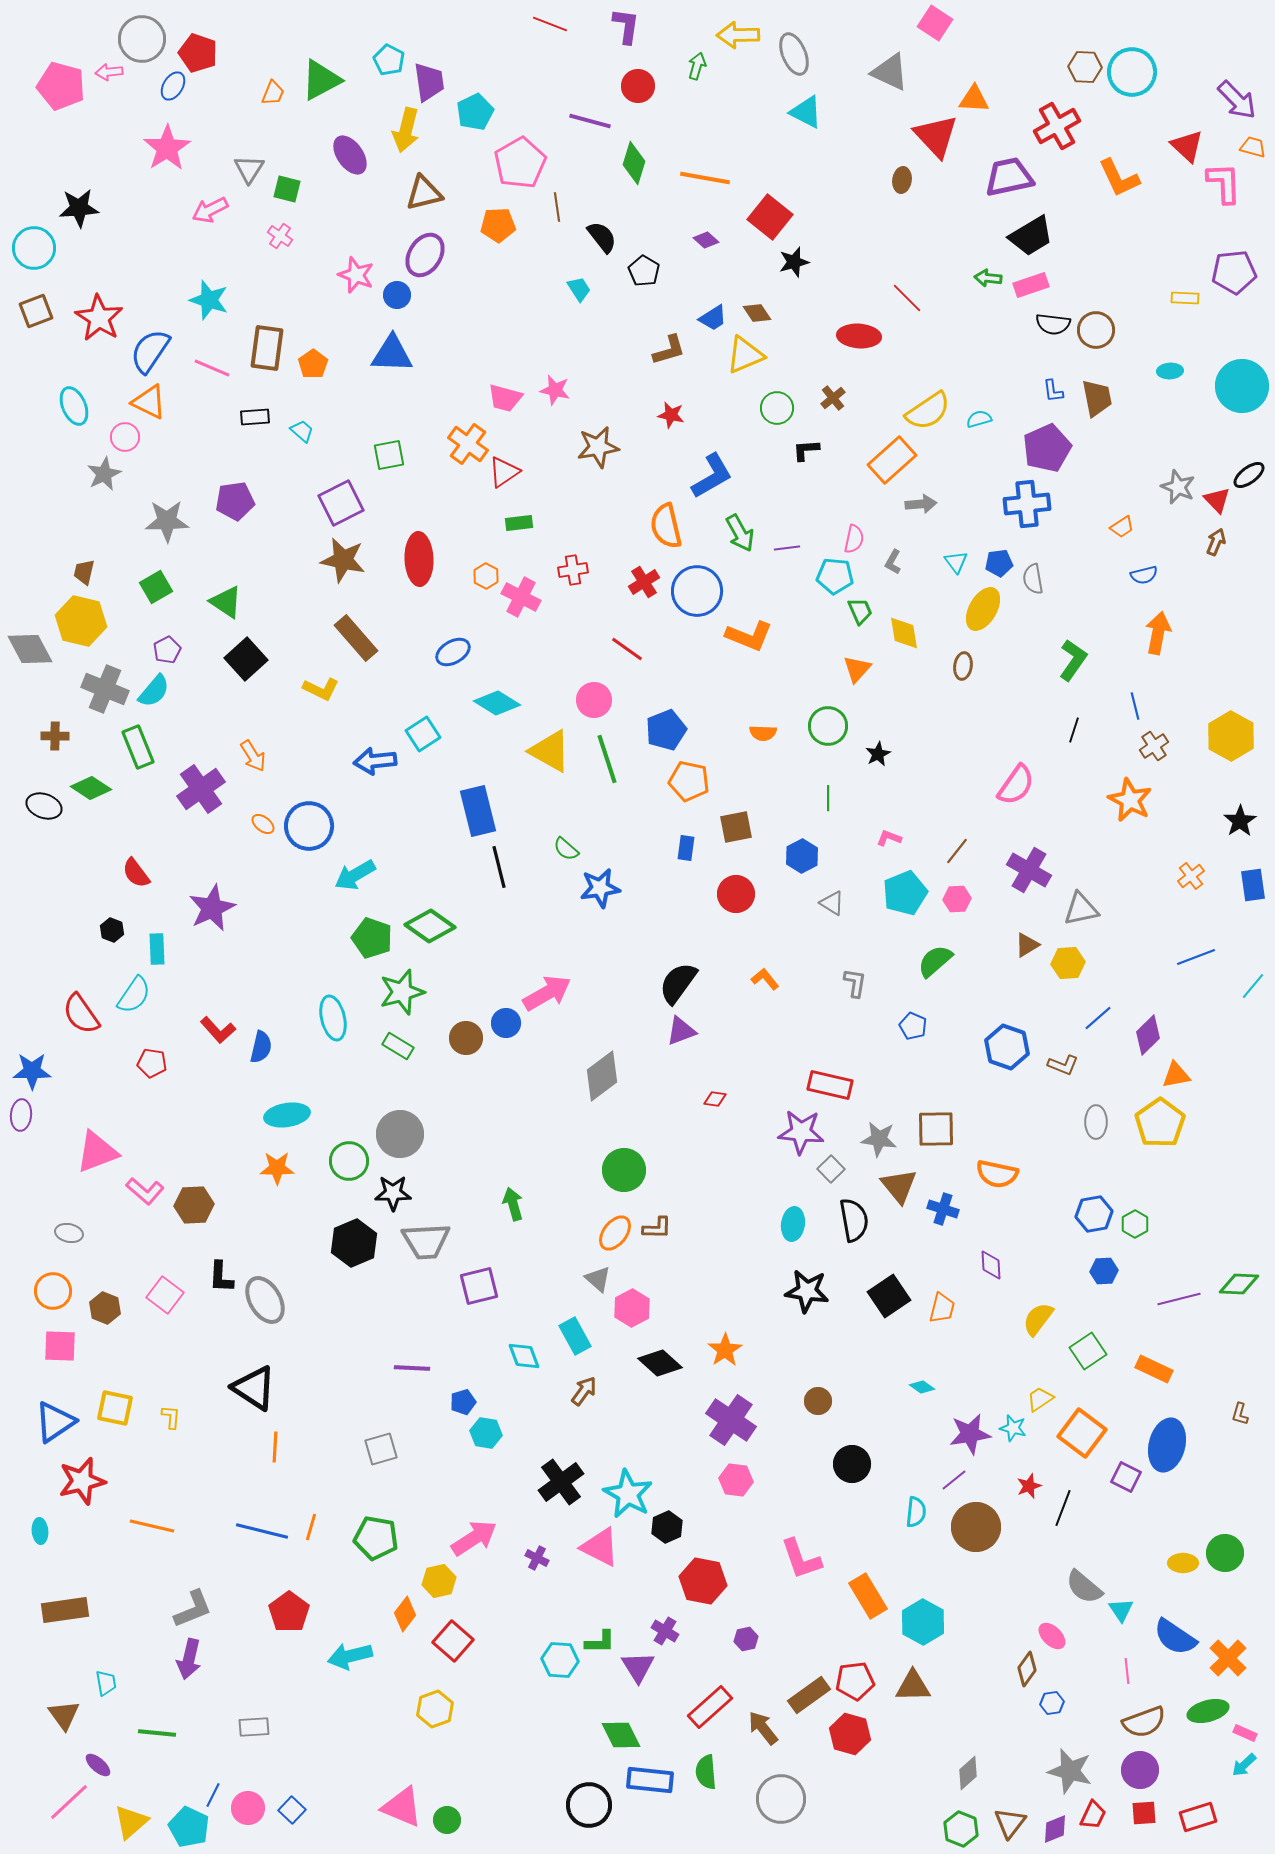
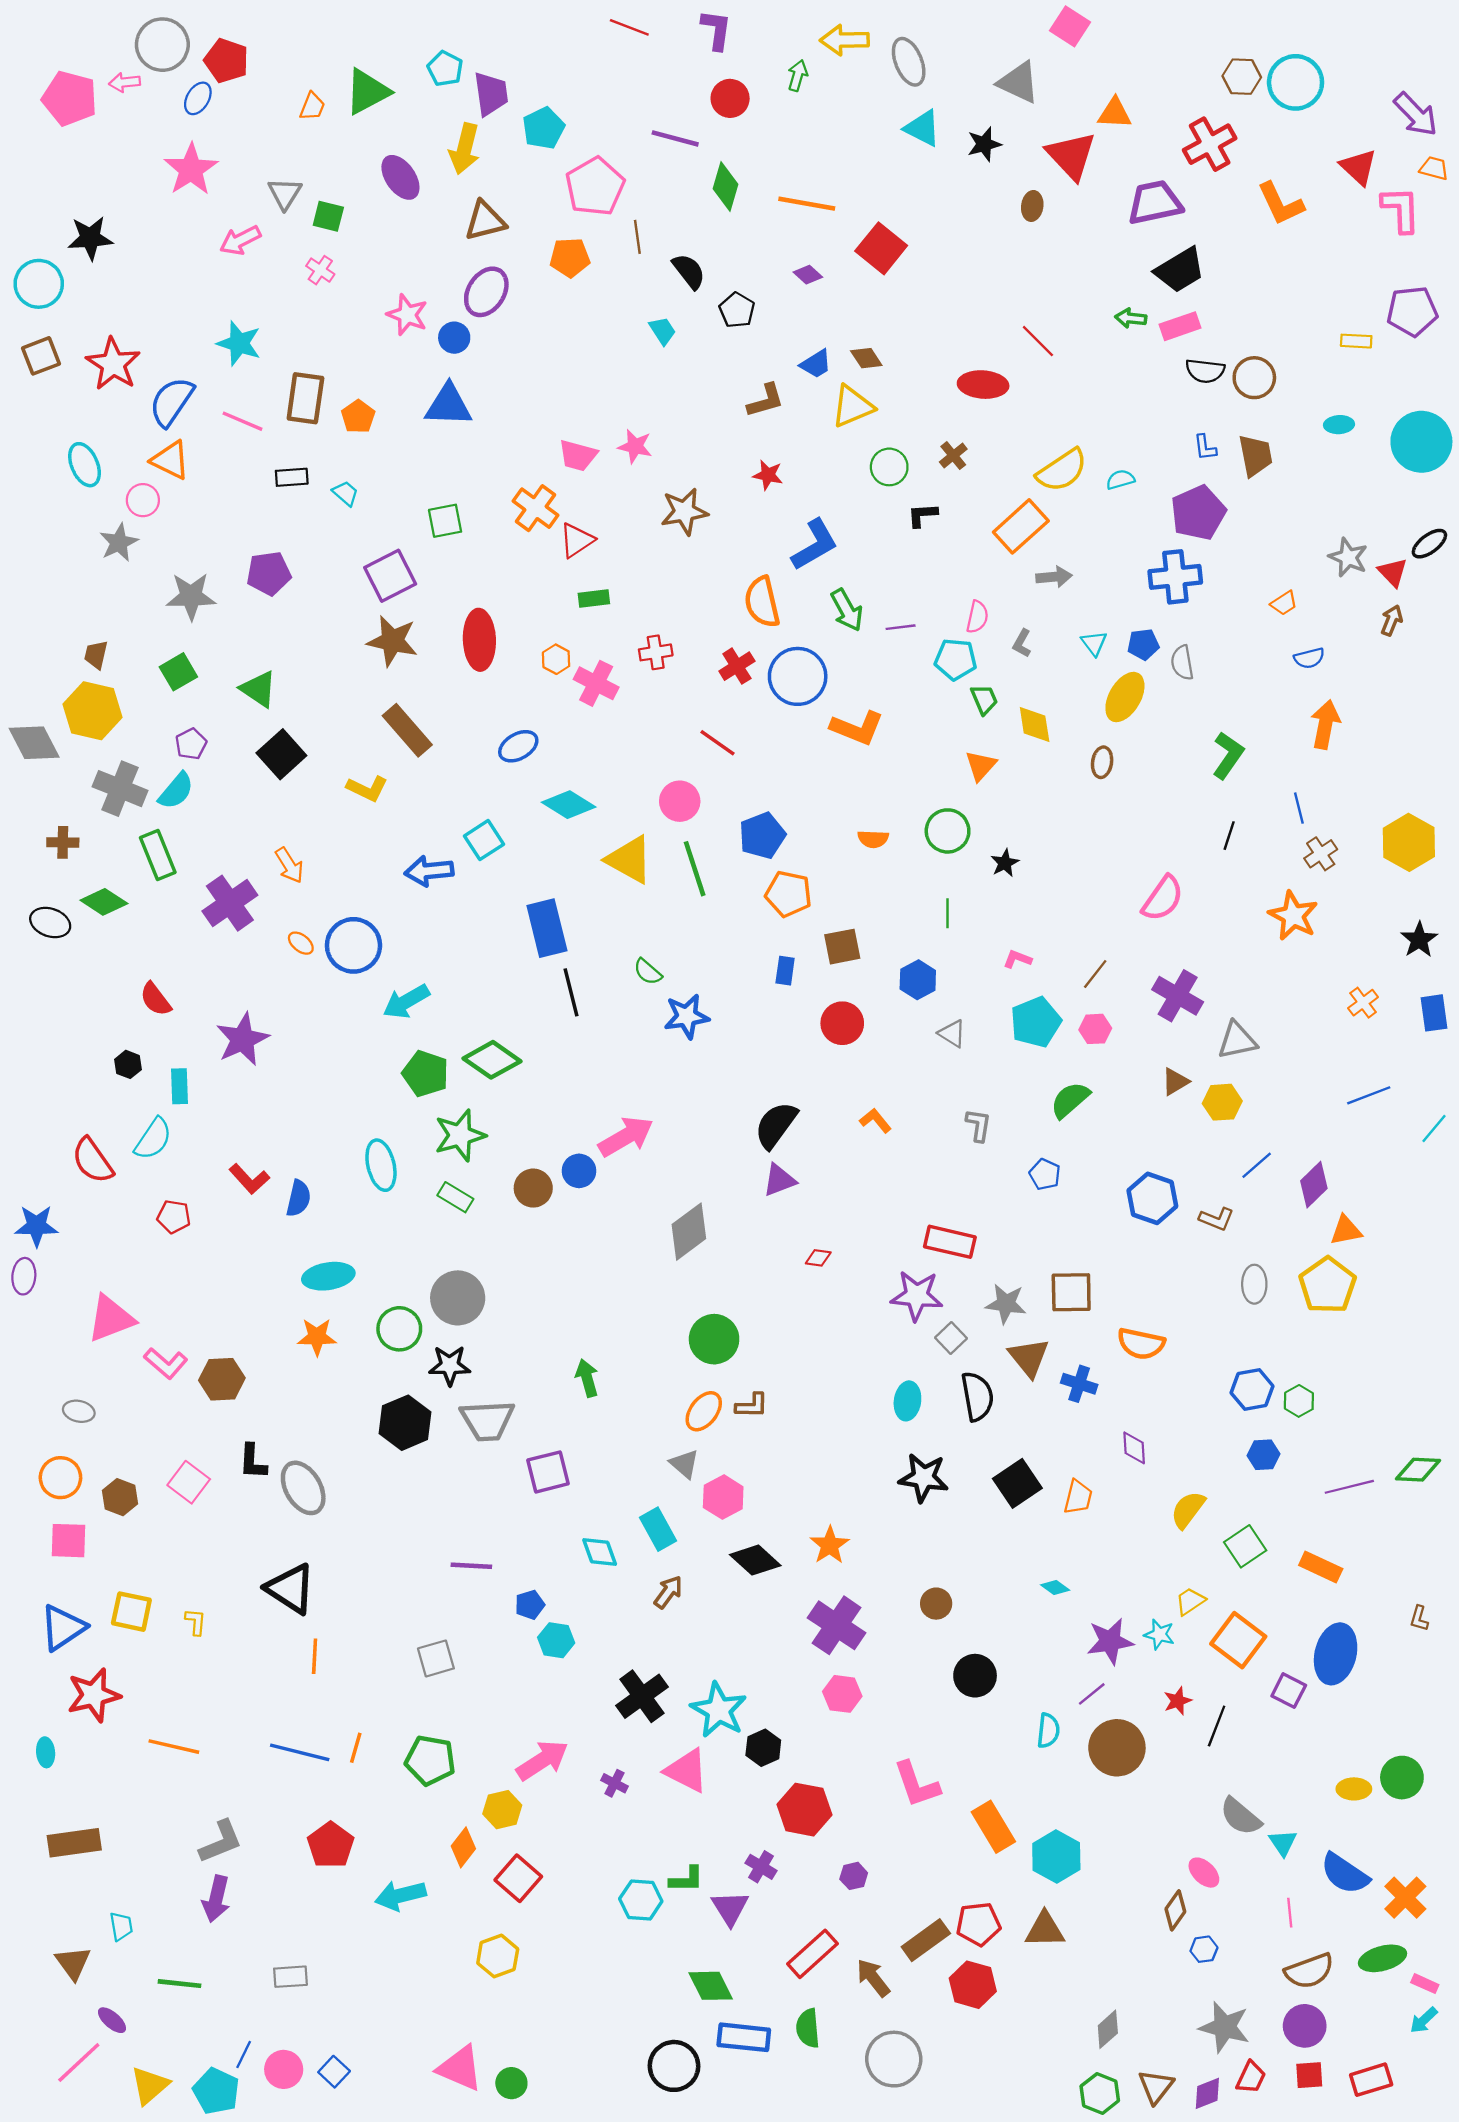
black star: (794, 262) -> (984, 144), moved

